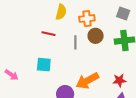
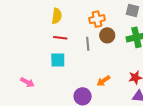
yellow semicircle: (61, 12) -> (57, 16), moved
cyan square: (44, 65) -> (58, 60), moved
orange arrow: (87, 81) -> (103, 81), size x0.6

